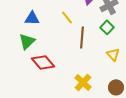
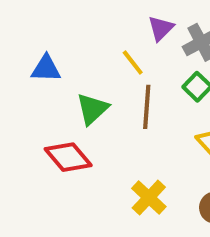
yellow line: (67, 17) -> (133, 62), moved
green triangle: (27, 41) -> (92, 109), moved

